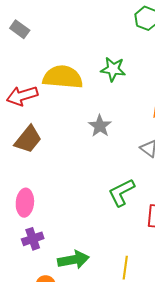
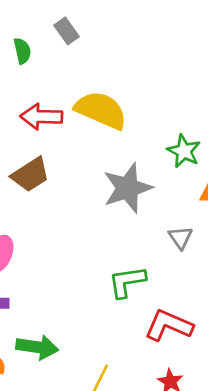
green star: (113, 69) -> (184, 151), moved
gray star: (100, 126) -> (127, 188), size x1.6

